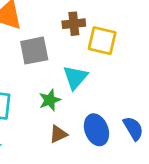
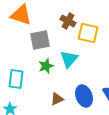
brown cross: (74, 24) -> (68, 21), turned 35
green star: (50, 100) -> (46, 66), moved

